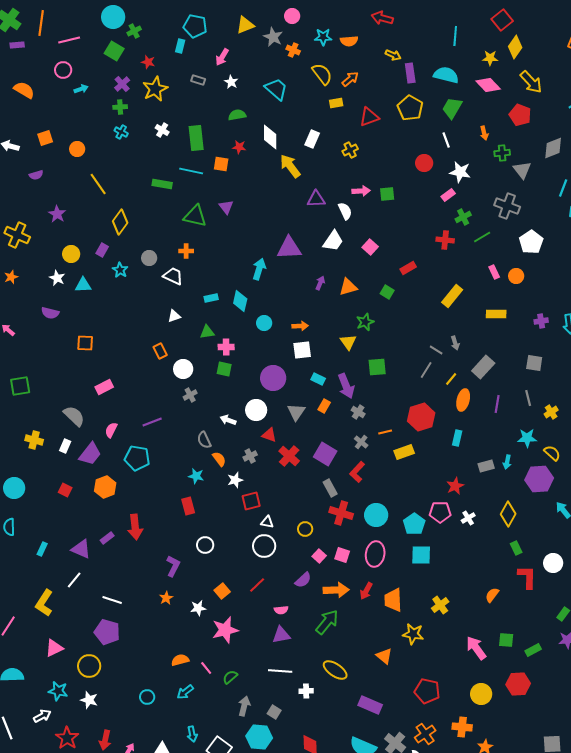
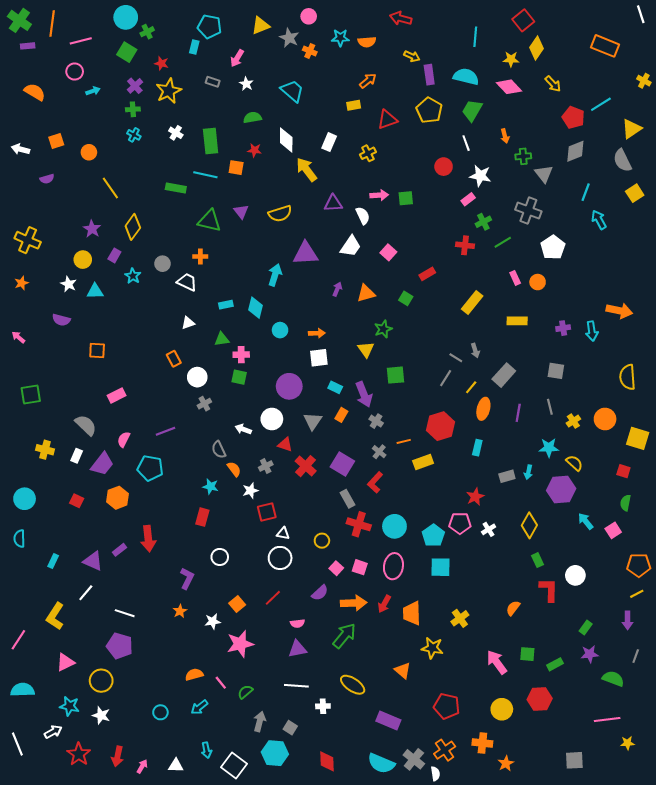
yellow semicircle: (322, 74) -> (280, 214), moved, turned 110
yellow arrow: (531, 82) -> (553, 84), size x0.7
red pentagon: (520, 115) -> (573, 118), moved
purple star: (57, 214) -> (92, 229), moved
red rectangle: (188, 506) -> (202, 517), turned 30

